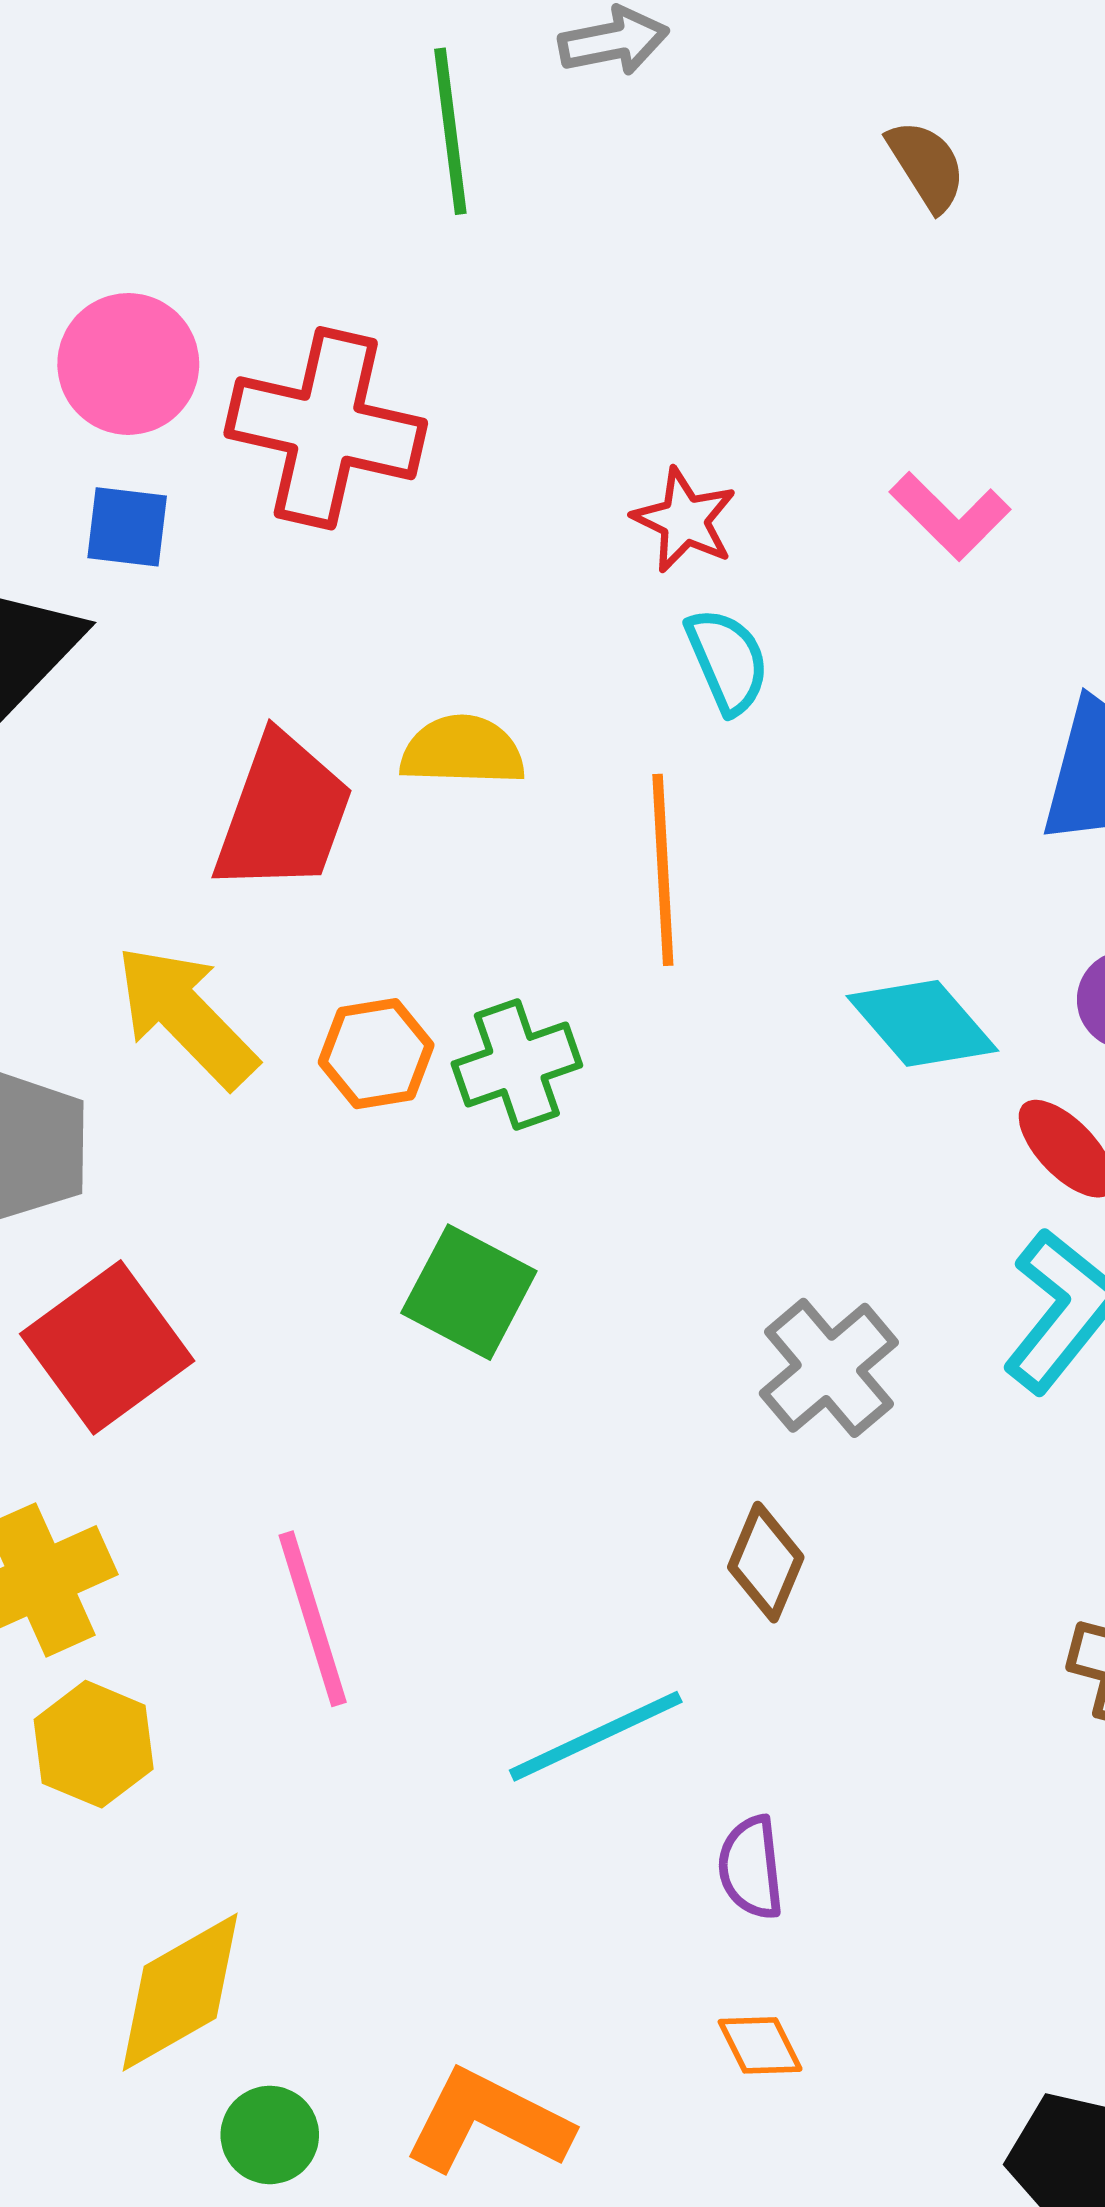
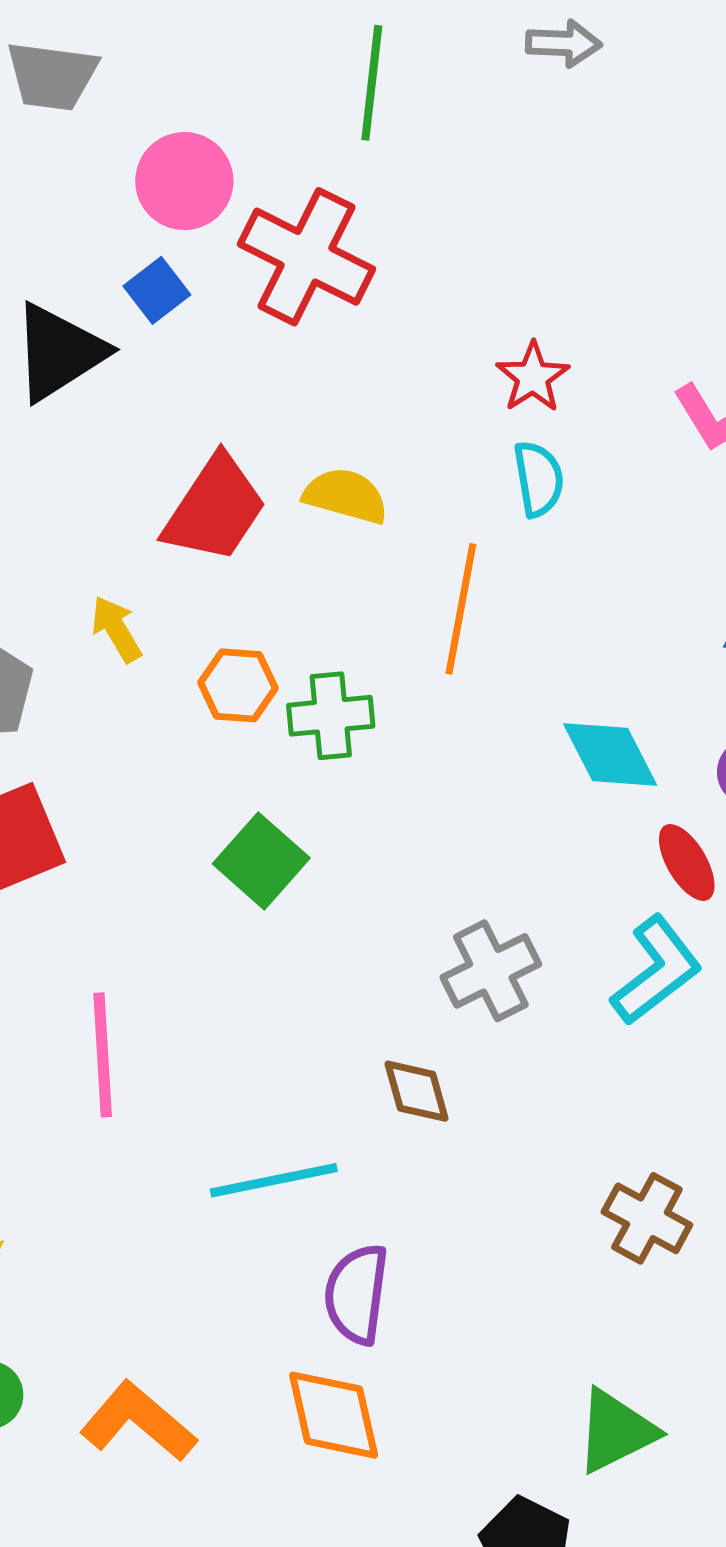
green line: (450, 131) -> (372, 83), moved
blue square: (127, 527) -> (157, 290), turned 32
yellow arrow: (186, 1016) -> (116, 629), size x0.6
brown diamond: (766, 1562) -> (417, 1091), turned -52
purple semicircle: (751, 1868) -> (357, 1294), size x1.4
orange diamond: (760, 2045) -> (334, 1415), size x1.8

